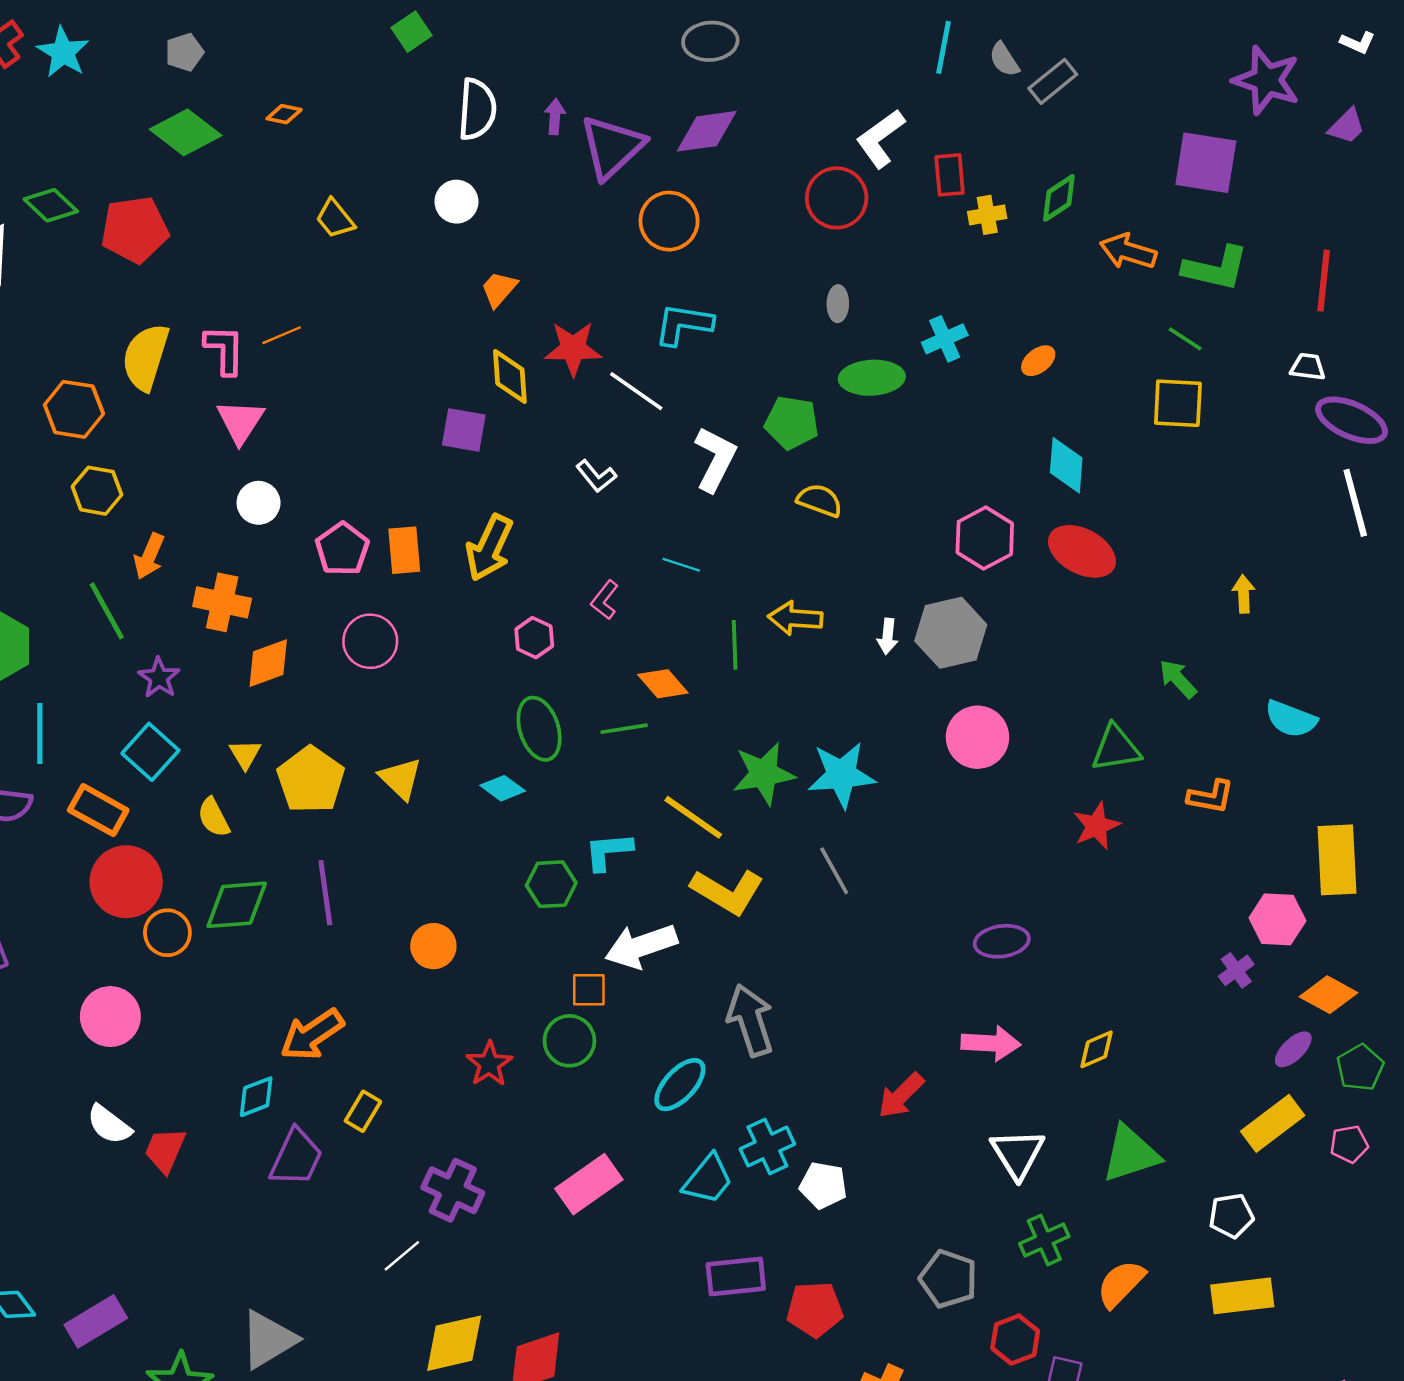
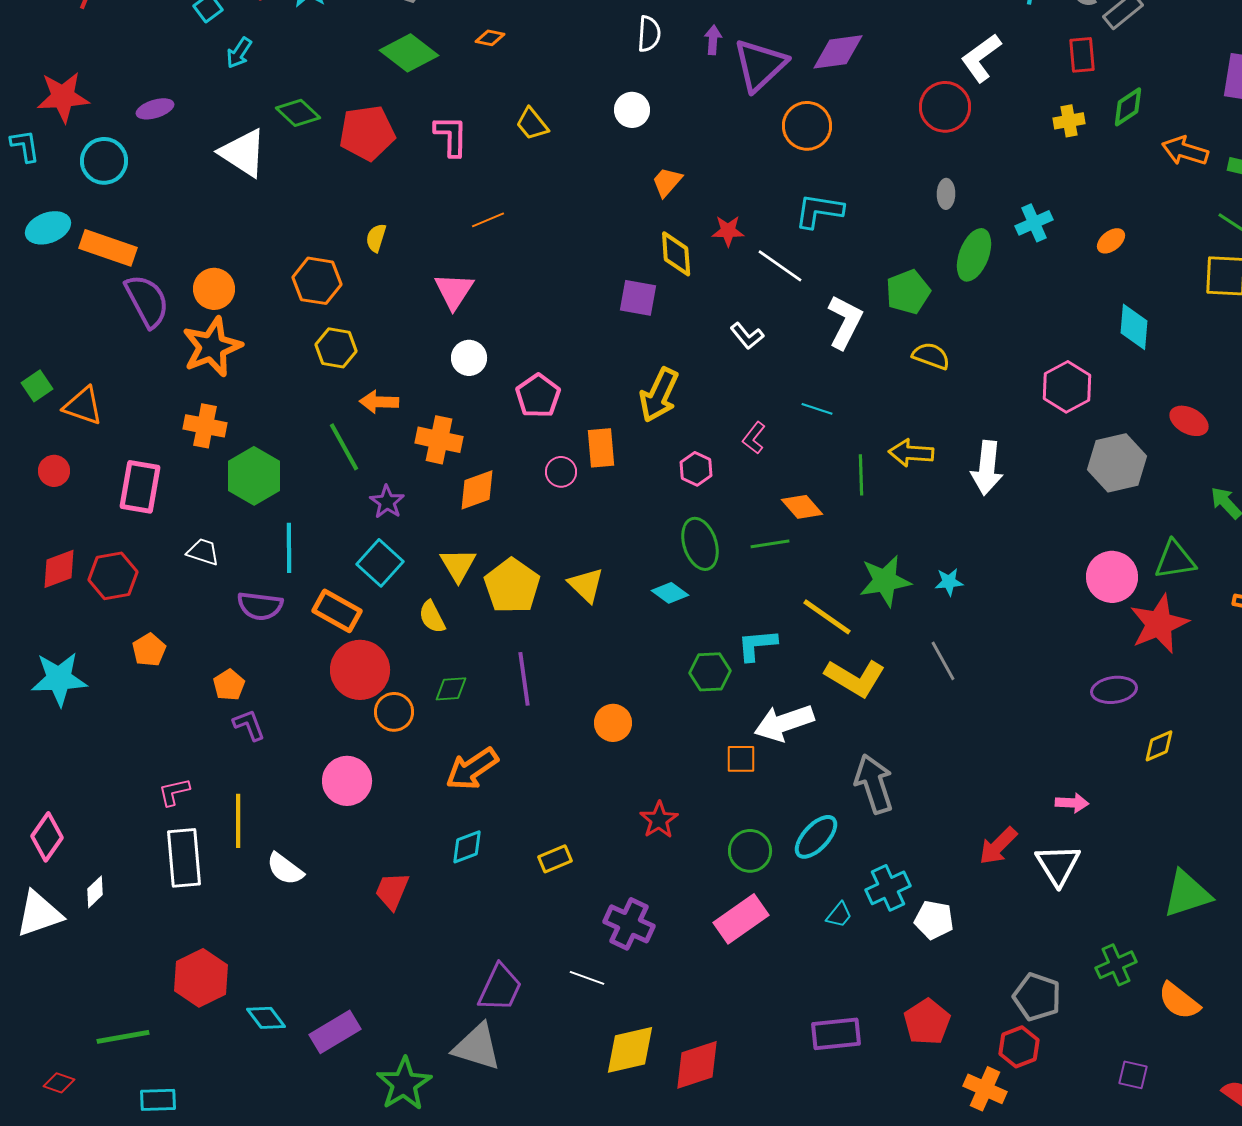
white semicircle: (477, 109) -> (649, 34), size x0.7
red rectangle: (950, 175) -> (1082, 55), moved
red star: (573, 349) -> (728, 231), size x0.7
pink L-shape: (225, 350) -> (451, 136), moved
yellow semicircle: (146, 357) -> (376, 238), size x0.5
green ellipse: (872, 378) -> (974, 255), turned -66
green pentagon: (792, 423) -> (908, 292), turned -30
orange rectangle: (404, 550) -> (601, 448), moved
red ellipse: (1082, 551) -> (1189, 421), moved, size x0.7
orange arrow: (149, 556) -> (379, 402), turned 69
gray hexagon: (951, 633) -> (1117, 463), moved
white arrow: (888, 636) -> (987, 468), size x1.8
pink circle: (370, 641) -> (561, 472), size x0.7
pink circle: (977, 737) -> (1112, 577), moved
yellow triangle: (245, 754) -> (458, 565), size x1.4
cyan star: (841, 775) -> (949, 582), size x0.5
red star: (1097, 826) -> (1159, 624), size x1.5
green diamond: (237, 905) -> (451, 689), size x0.6
purple ellipse: (1002, 941) -> (1114, 690), moved
orange arrow: (312, 1035) -> (472, 769), moved
green circle: (569, 1041) -> (750, 851), moved
pink arrow: (991, 1043) -> (1072, 803), size x0.7
yellow diamond: (1097, 1049) -> (1159, 746), moved
yellow rectangle: (363, 1111) -> (555, 859), turned 36
white semicircle: (109, 1125) -> (285, 869), moved
white triangle: (1018, 1154) -> (1058, 865), moved
purple trapezoid: (296, 1157) -> (500, 988), moved
cyan trapezoid: (708, 1179) -> (839, 915), size x0.6
white line: (402, 1256) -> (587, 978), turned 60
purple rectangle: (736, 1276) -> (836, 1034), moved
orange semicircle: (1121, 1284) -> (1179, 1001), turned -96
red pentagon: (815, 1309) -> (927, 1022), turned -30
gray triangle: (268, 1340) -> (477, 1047), turned 48
red hexagon: (1015, 1340) -> (1019, 1047), moved

